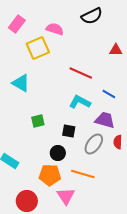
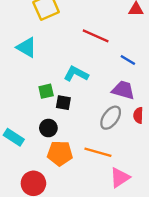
cyan L-shape: (80, 102) -> (76, 74), moved
black square: (69, 131) -> (63, 103), moved
black circle: (58, 153) -> (48, 128), moved
pink triangle: (66, 196) -> (120, 178), moved, turned 30

